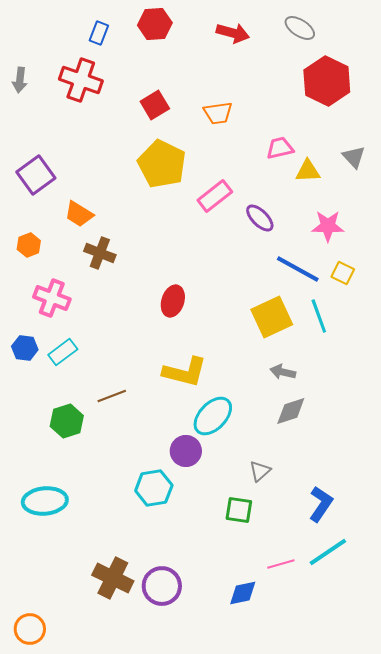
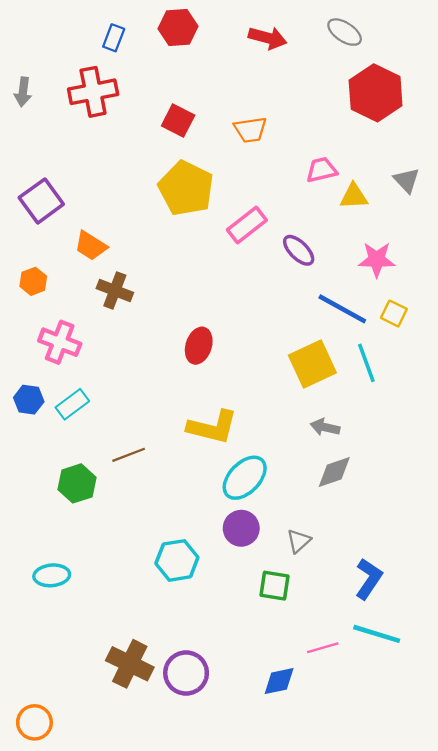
red cross: (81, 80) -> (93, 92), turned -30
red square: (155, 105) -> (178, 121), turned -32
purple circle: (186, 451) -> (241, 528), moved
cyan ellipse: (45, 501) -> (52, 575), size x0.7
cyan line: (328, 552) -> (377, 634), turned 51

